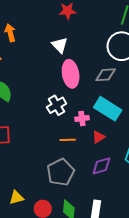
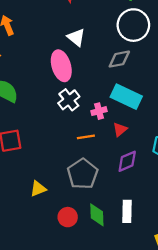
white triangle: (60, 45) -> (76, 37), moved
pink ellipse: (71, 74) -> (61, 66), moved
yellow triangle: (16, 198) -> (38, 189), moved

